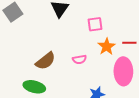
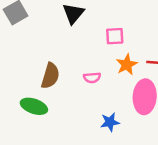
brown semicircle: (45, 61) -> (50, 76), turned -40

